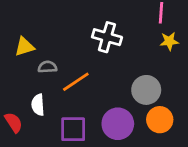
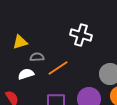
white semicircle: (38, 105) -> (26, 74), moved, turned 77

